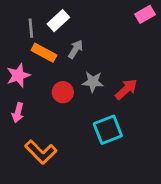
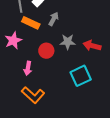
red arrow: (126, 89) -> (92, 46), turned -120
pink arrow: (18, 113) -> (28, 68), moved

